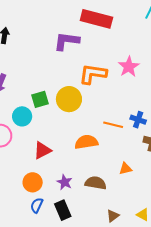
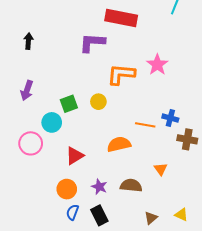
yellow circle: (69, 99) -> (98, 102), size x0.6
orange triangle: (125, 169) -> (161, 169), turned -48

